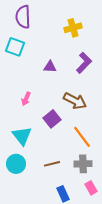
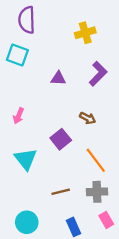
pink arrow: (26, 99) -> (19, 116), moved
brown arrow: (75, 101) -> (88, 118), size x0.6
cyan circle: (16, 164) -> (27, 222), moved

